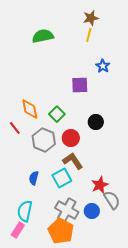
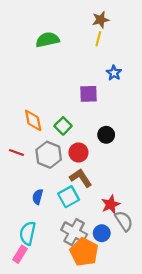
red line: (15, 128) -> (17, 152), moved, turned -32
orange pentagon: (61, 231) -> (84, 252), moved

